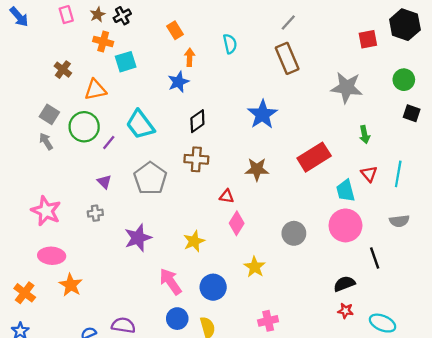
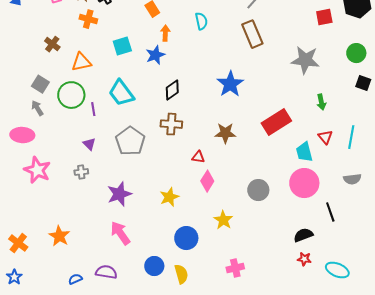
cyan square: (126, 62) -> (122, 46), moved
purple line: (109, 142) -> (93, 109), turned -48
pink ellipse: (52, 256) -> (22, 135), moved
pink arrow: (171, 282) -> (120, 233), moved

